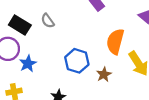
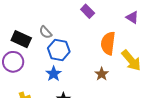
blue hexagon: (77, 61) -> (59, 50), moved
blue star: (28, 64) -> (54, 74), moved

